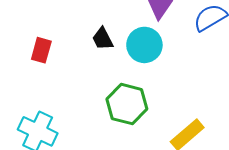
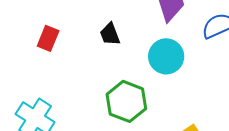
cyan circle: (144, 45) -> (166, 56), moved

